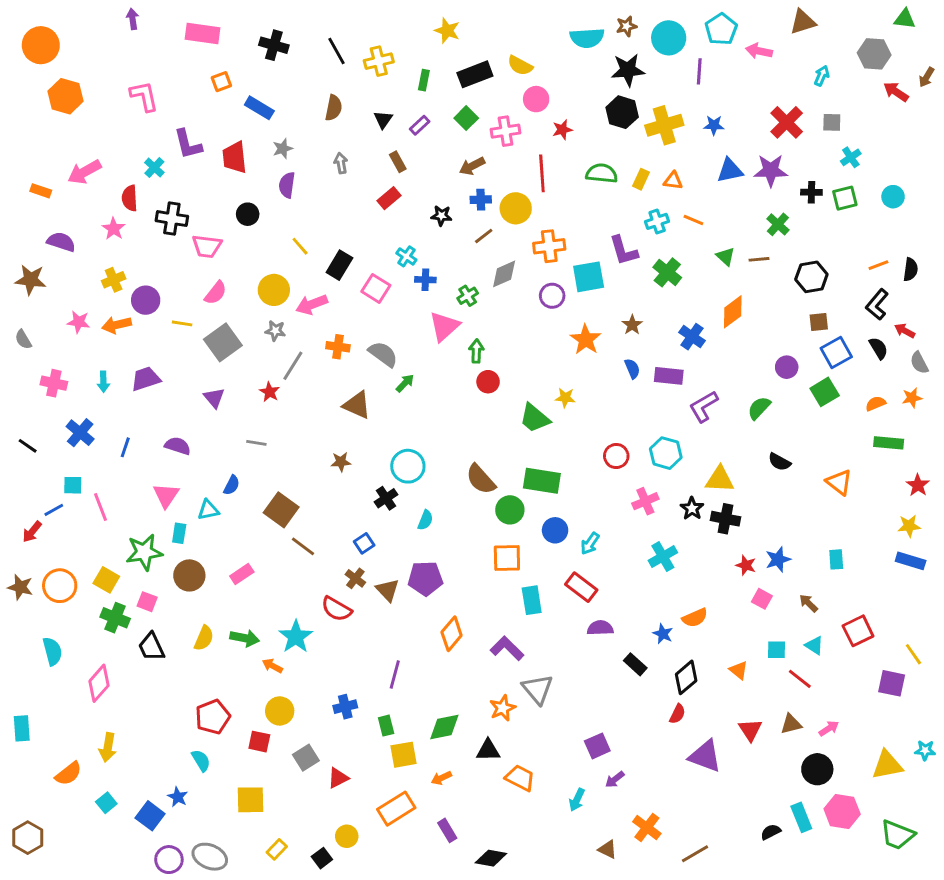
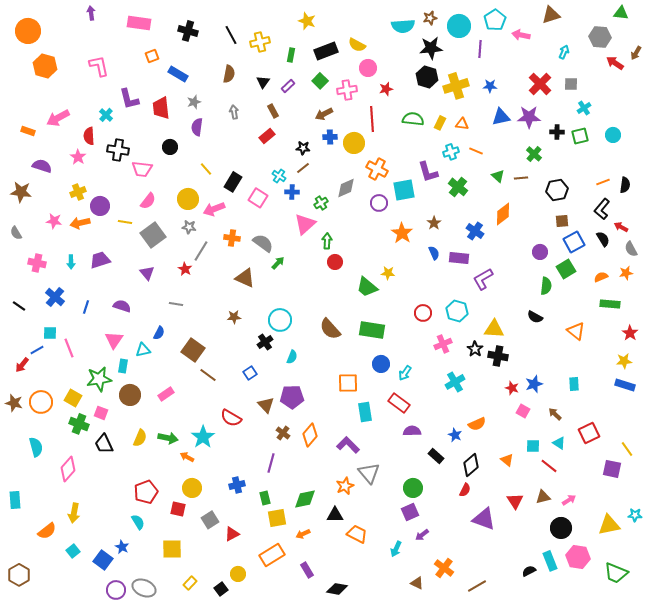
brown line: (484, 236) -> (303, 168), moved
orange cross: (549, 246) -> (377, 169), turned 35
green semicircle: (759, 408) -> (546, 286), moved, turned 144
green circle: (510, 510) -> (413, 488), moved
brown cross: (355, 578) -> (283, 433), moved

